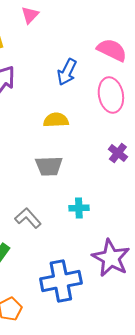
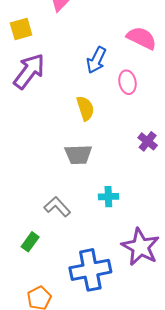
pink ellipse: (111, 95) -> (127, 82), moved, size x0.7
yellow semicircle: (56, 120) -> (85, 108), turned 75

